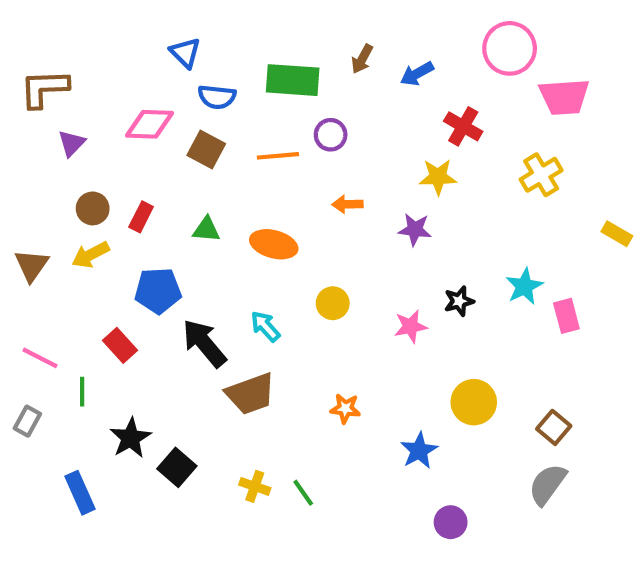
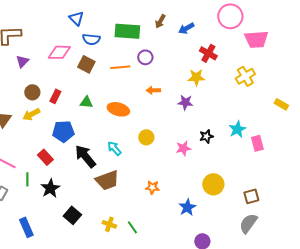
brown square: (554, 427) -> (251, 196), turned 35
black star: (131, 438) -> (50, 188), moved

